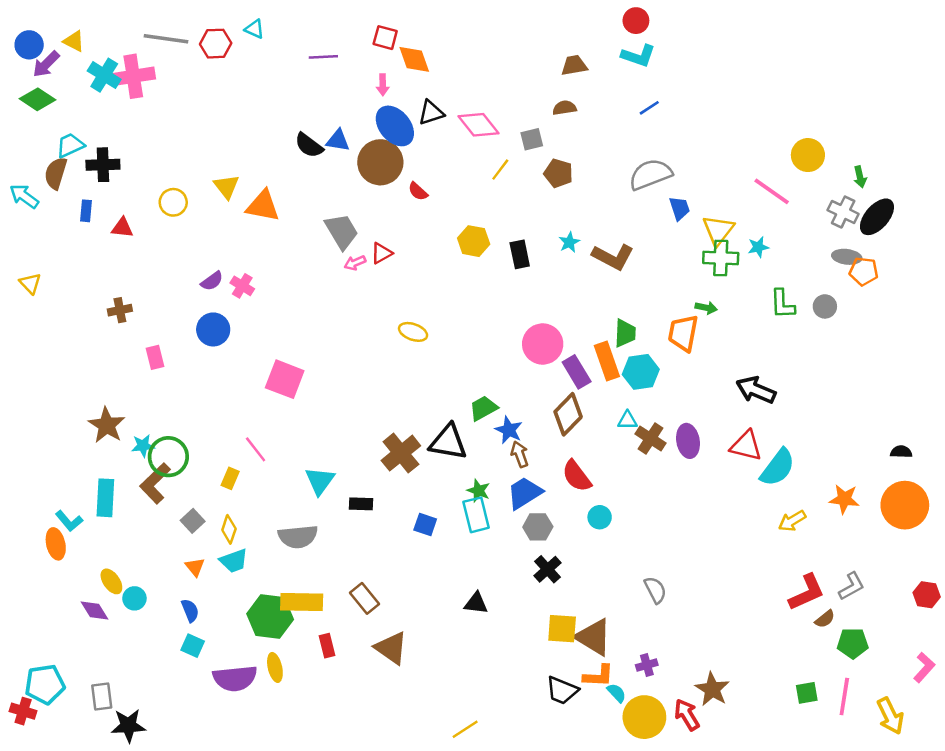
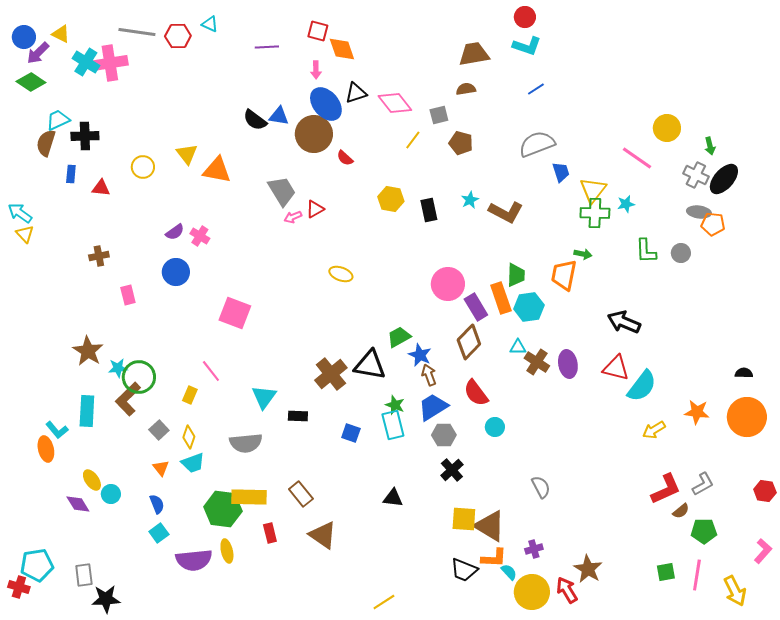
brown trapezoid: (574, 65) -> (474, 54), size x1.4
cyan arrow: (24, 196) -> (20, 213), moved
cyan square: (193, 646) -> (159, 533), turned 30

